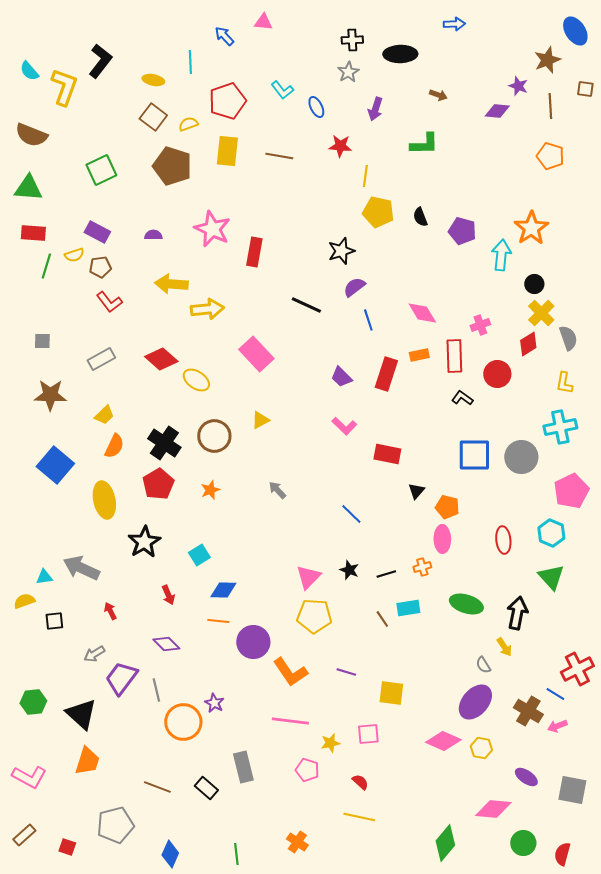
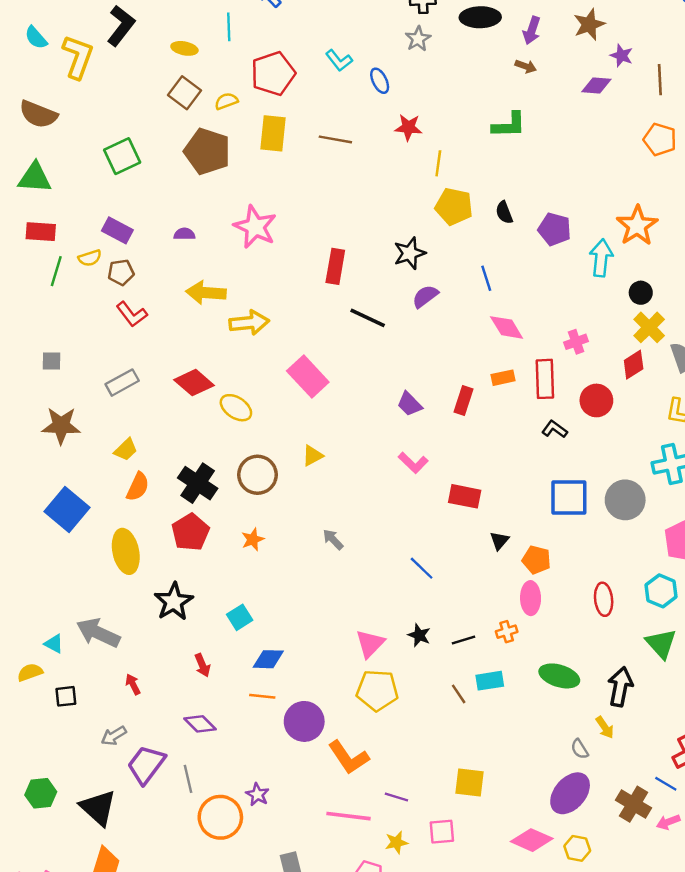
brown star: (547, 60) -> (589, 24), moved
purple arrow: (375, 109) -> (532, 30), moved
red rectangle: (254, 252) -> (335, 266), moved
blue line: (368, 320) -> (486, 278), moved
red rectangle: (386, 374) -> (463, 400), size x0.7
cyan triangle: (44, 577) -> (54, 644), turned 36
purple line: (346, 672) -> (396, 797), moved

